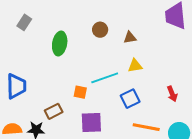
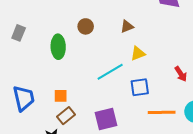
brown circle: (100, 30) -> (86, 26), moved
orange square: (80, 92) -> (61, 96), moved
blue square: (130, 99) -> (140, 87), turned 30

